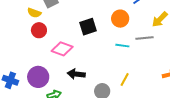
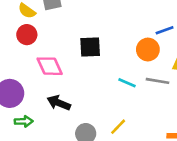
orange circle: (120, 19) -> (148, 50), moved
pink diamond: (62, 49) -> (50, 66), turned 30

